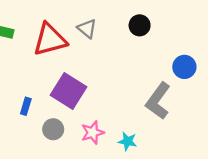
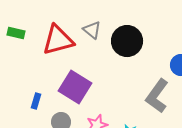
black circle: (140, 25) -> (127, 41), moved, size x1.6

